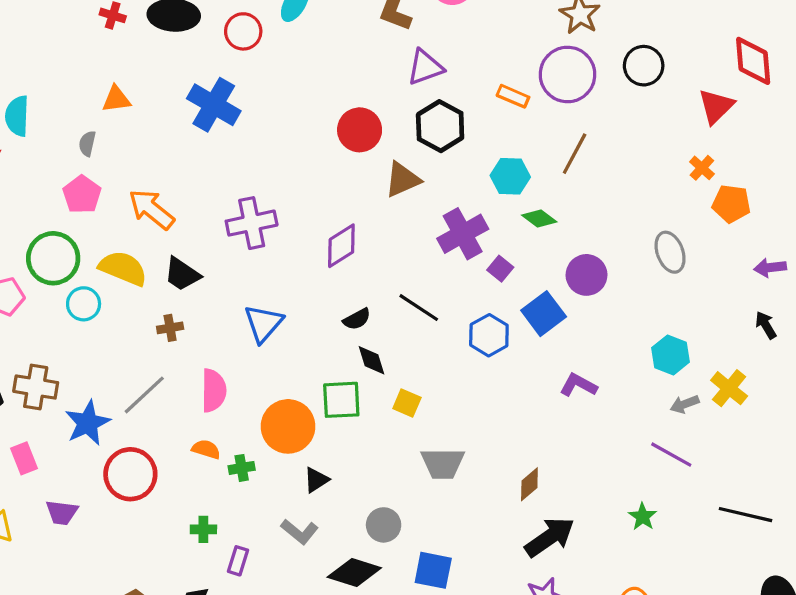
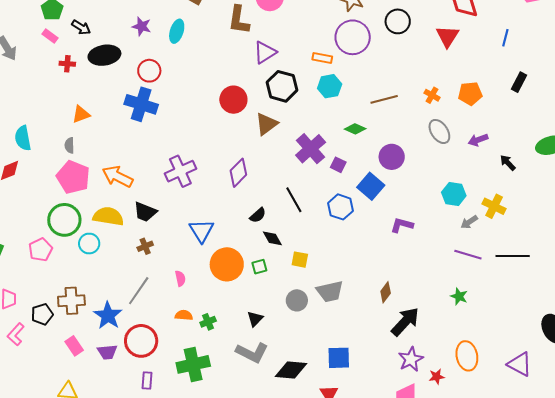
red circle: (243, 31) -> (149, 71), moved
brown line: (575, 154) -> (384, 99), moved, turned 60
orange cross: (702, 168) -> (432, 95), moved
cyan hexagon: (510, 176) -> (330, 86), moved
pink pentagon: (82, 195) -> (73, 177), size x1.4
purple arrow: (770, 268) -> (478, 140), moved
black line: (419, 308) -> (294, 200), turned 40
pink semicircle: (214, 390) -> (180, 278), size x0.6
green square: (341, 400) -> (259, 267), size x0.6
orange circle: (288, 426) -> (227, 264), moved
purple trapezoid: (62, 513) -> (107, 352), moved
black line: (745, 515) -> (513, 256), moved
gray circle: (384, 525) -> (297, 300), moved
green cross: (203, 529) -> (193, 364), size x2.0
gray L-shape: (300, 532) -> (252, 353), size x1.4
purple rectangle: (238, 561) -> (147, 380), moved

